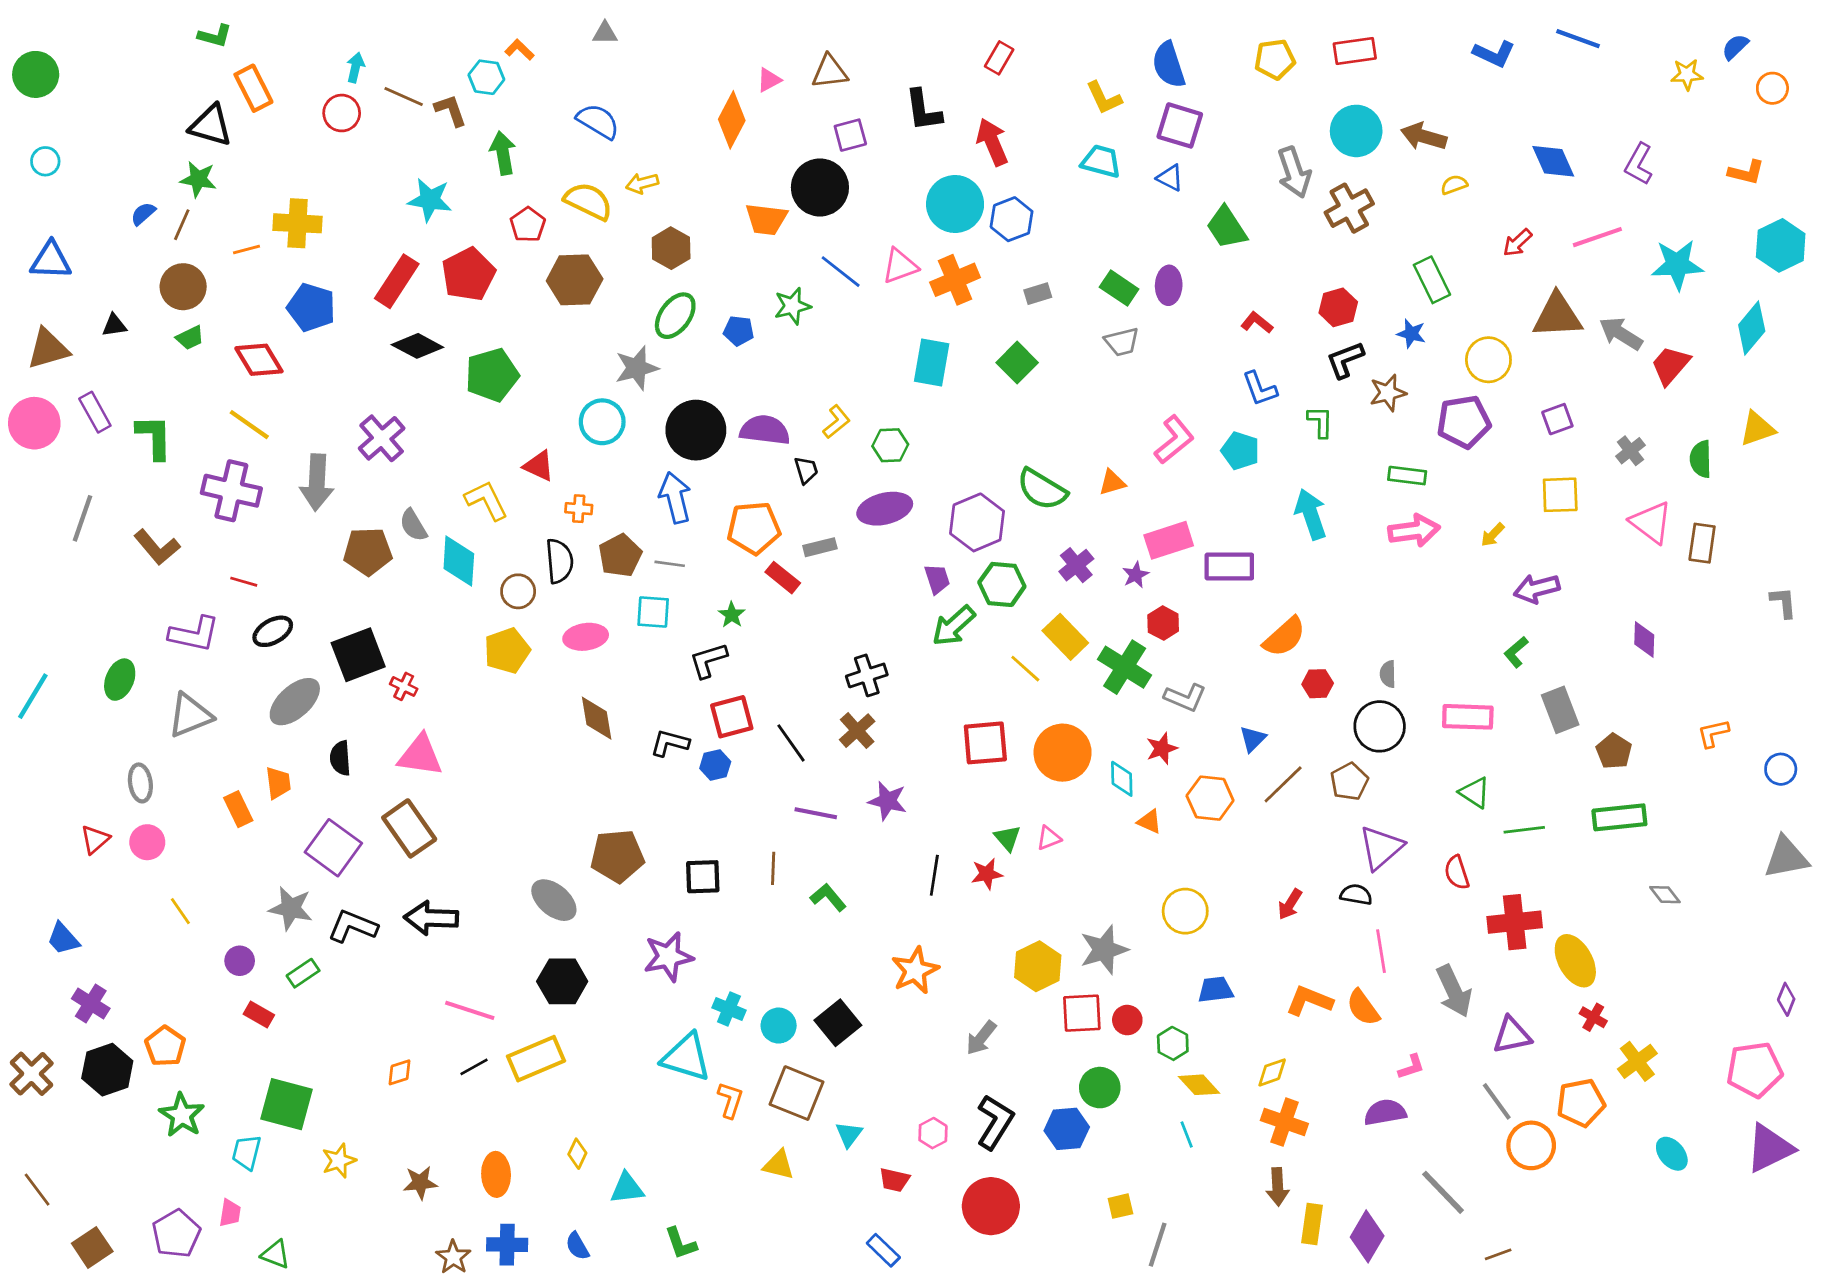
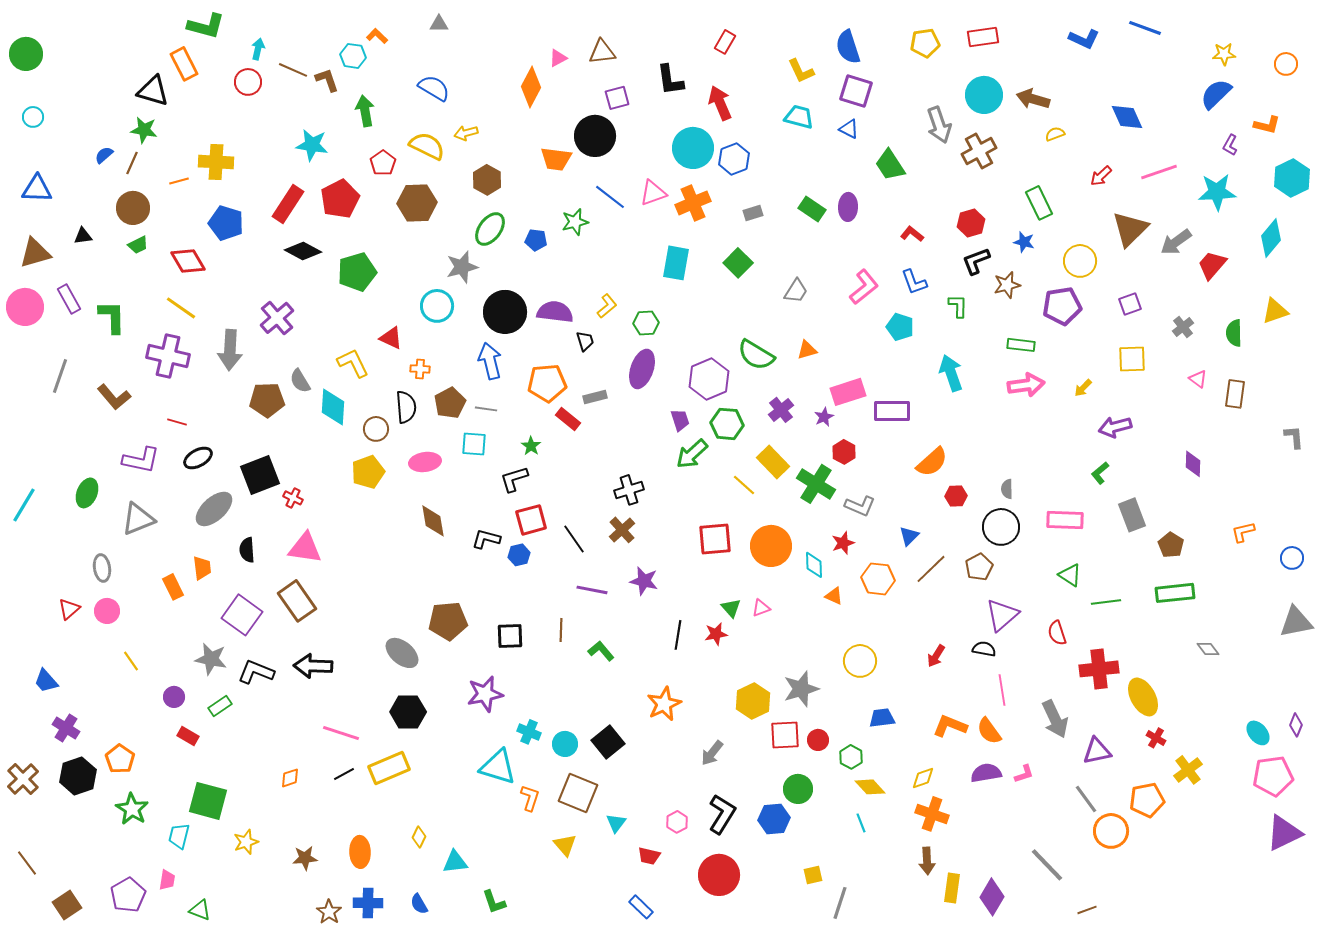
green L-shape: (215, 36) -> (206, 26), moved, size x1.5
blue semicircle: (1735, 47) -> (1216, 94), moved, size x1.6
purple L-shape: (1639, 164) -> (1230, 145), moved, size x0.7
brown triangle: (1557, 316) -> (1130, 229), turned -42
gray arrow: (1621, 334) -> (1176, 242), turned -68
gray trapezoid: (1122, 342) -> (796, 291), moved, turned -44
pink L-shape: (1174, 440) -> (864, 287), moved
purple ellipse: (885, 509) -> (642, 369), turned -57
pink triangle: (1651, 522) -> (1198, 379), size x0.6
purple semicircle: (1385, 1112) -> (986, 773), moved
cyan ellipse: (1672, 1154) -> (1258, 733), moved
yellow triangle: (779, 1165) -> (565, 845), turned 35

